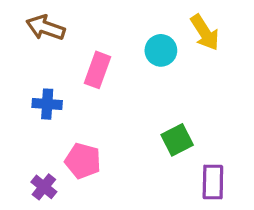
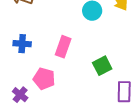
pink rectangle: (98, 70) -> (63, 47), moved

